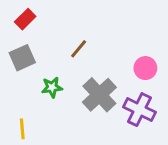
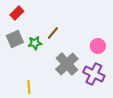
green star: (52, 87) -> (35, 43), moved
yellow line: (22, 129) -> (29, 87), moved

